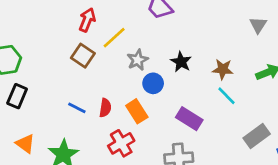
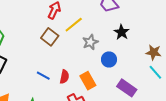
black star: (181, 62) -> (122, 32), moved
blue circle: (153, 83) -> (109, 59), moved

